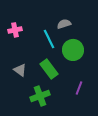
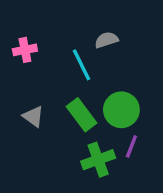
green circle: (73, 50) -> (121, 110), moved
green cross: (40, 96) -> (98, 160), moved

